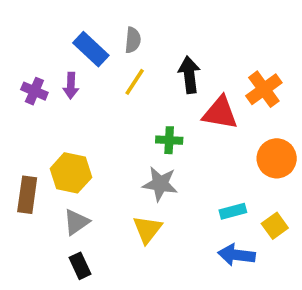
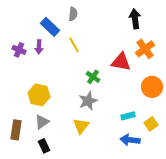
gray semicircle: (133, 40) -> (73, 14), moved
black arrow: (189, 75) -> (135, 19), moved
yellow line: (135, 82) -> (74, 45), turned -63
green cross: (169, 140) -> (93, 77), turned 32
gray star: (160, 184) -> (88, 101), turned -30
brown rectangle: (27, 195) -> (16, 130), moved

